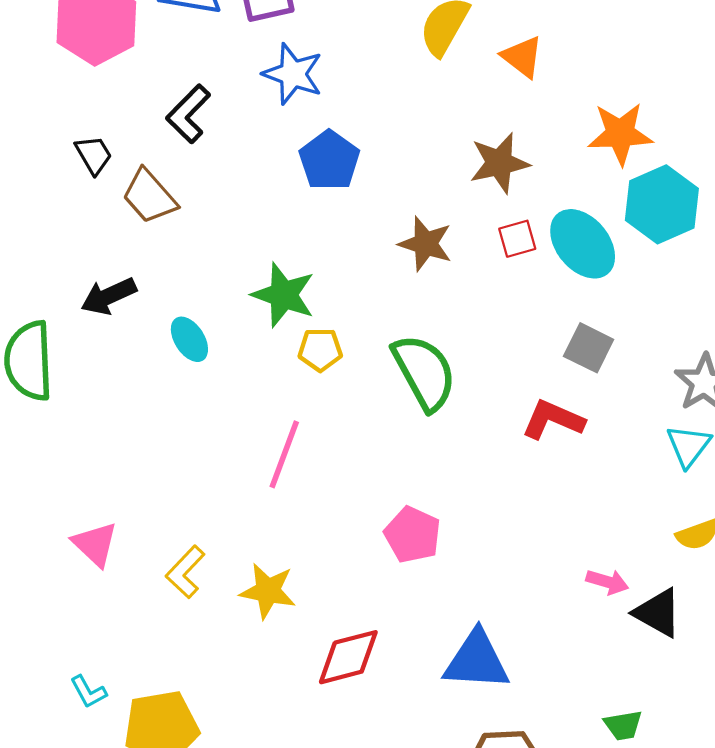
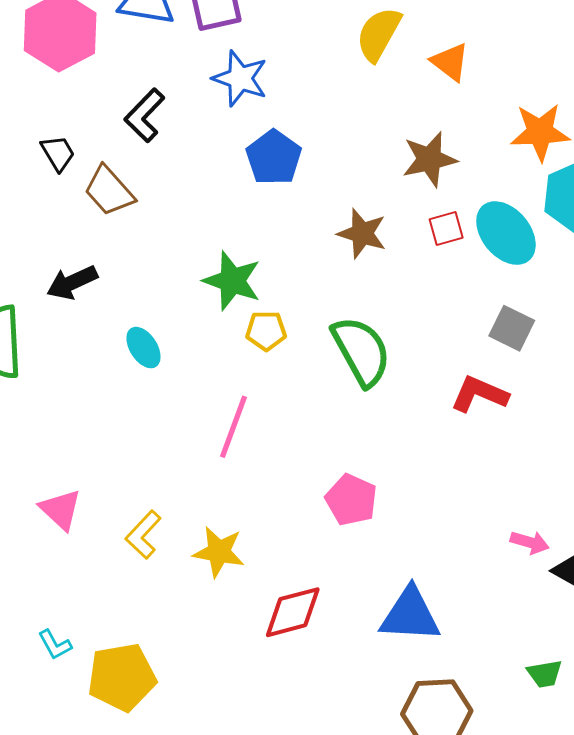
cyan ellipse: (189, 339) -> (143, 348), moved

